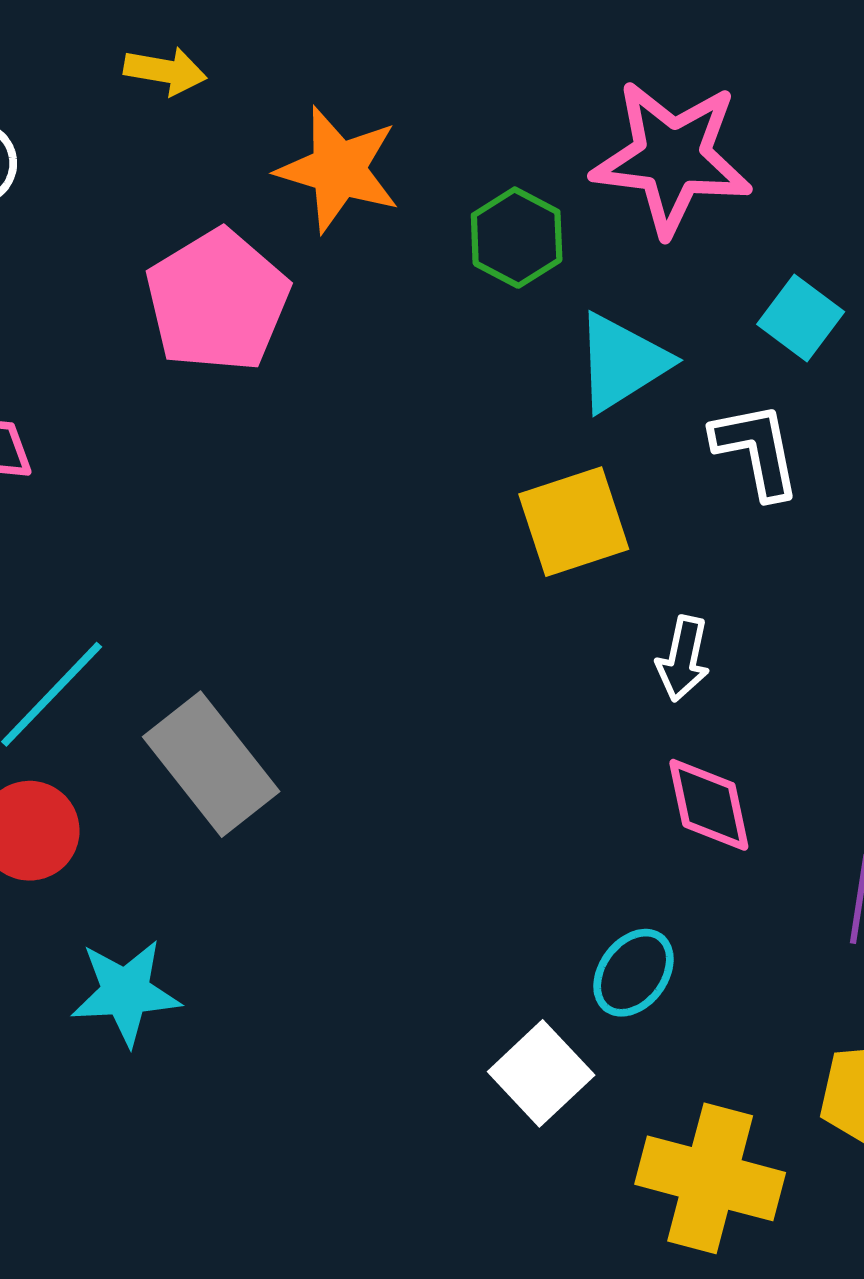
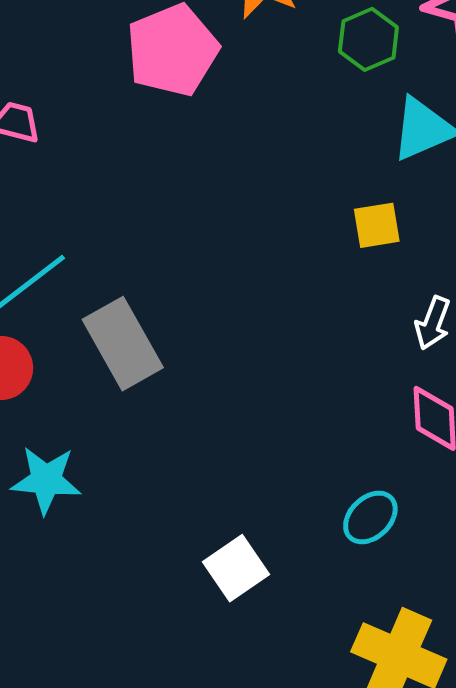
yellow square: (574, 522) -> (377, 225), size x0.7
white square: (541, 1073) -> (236, 568), moved

